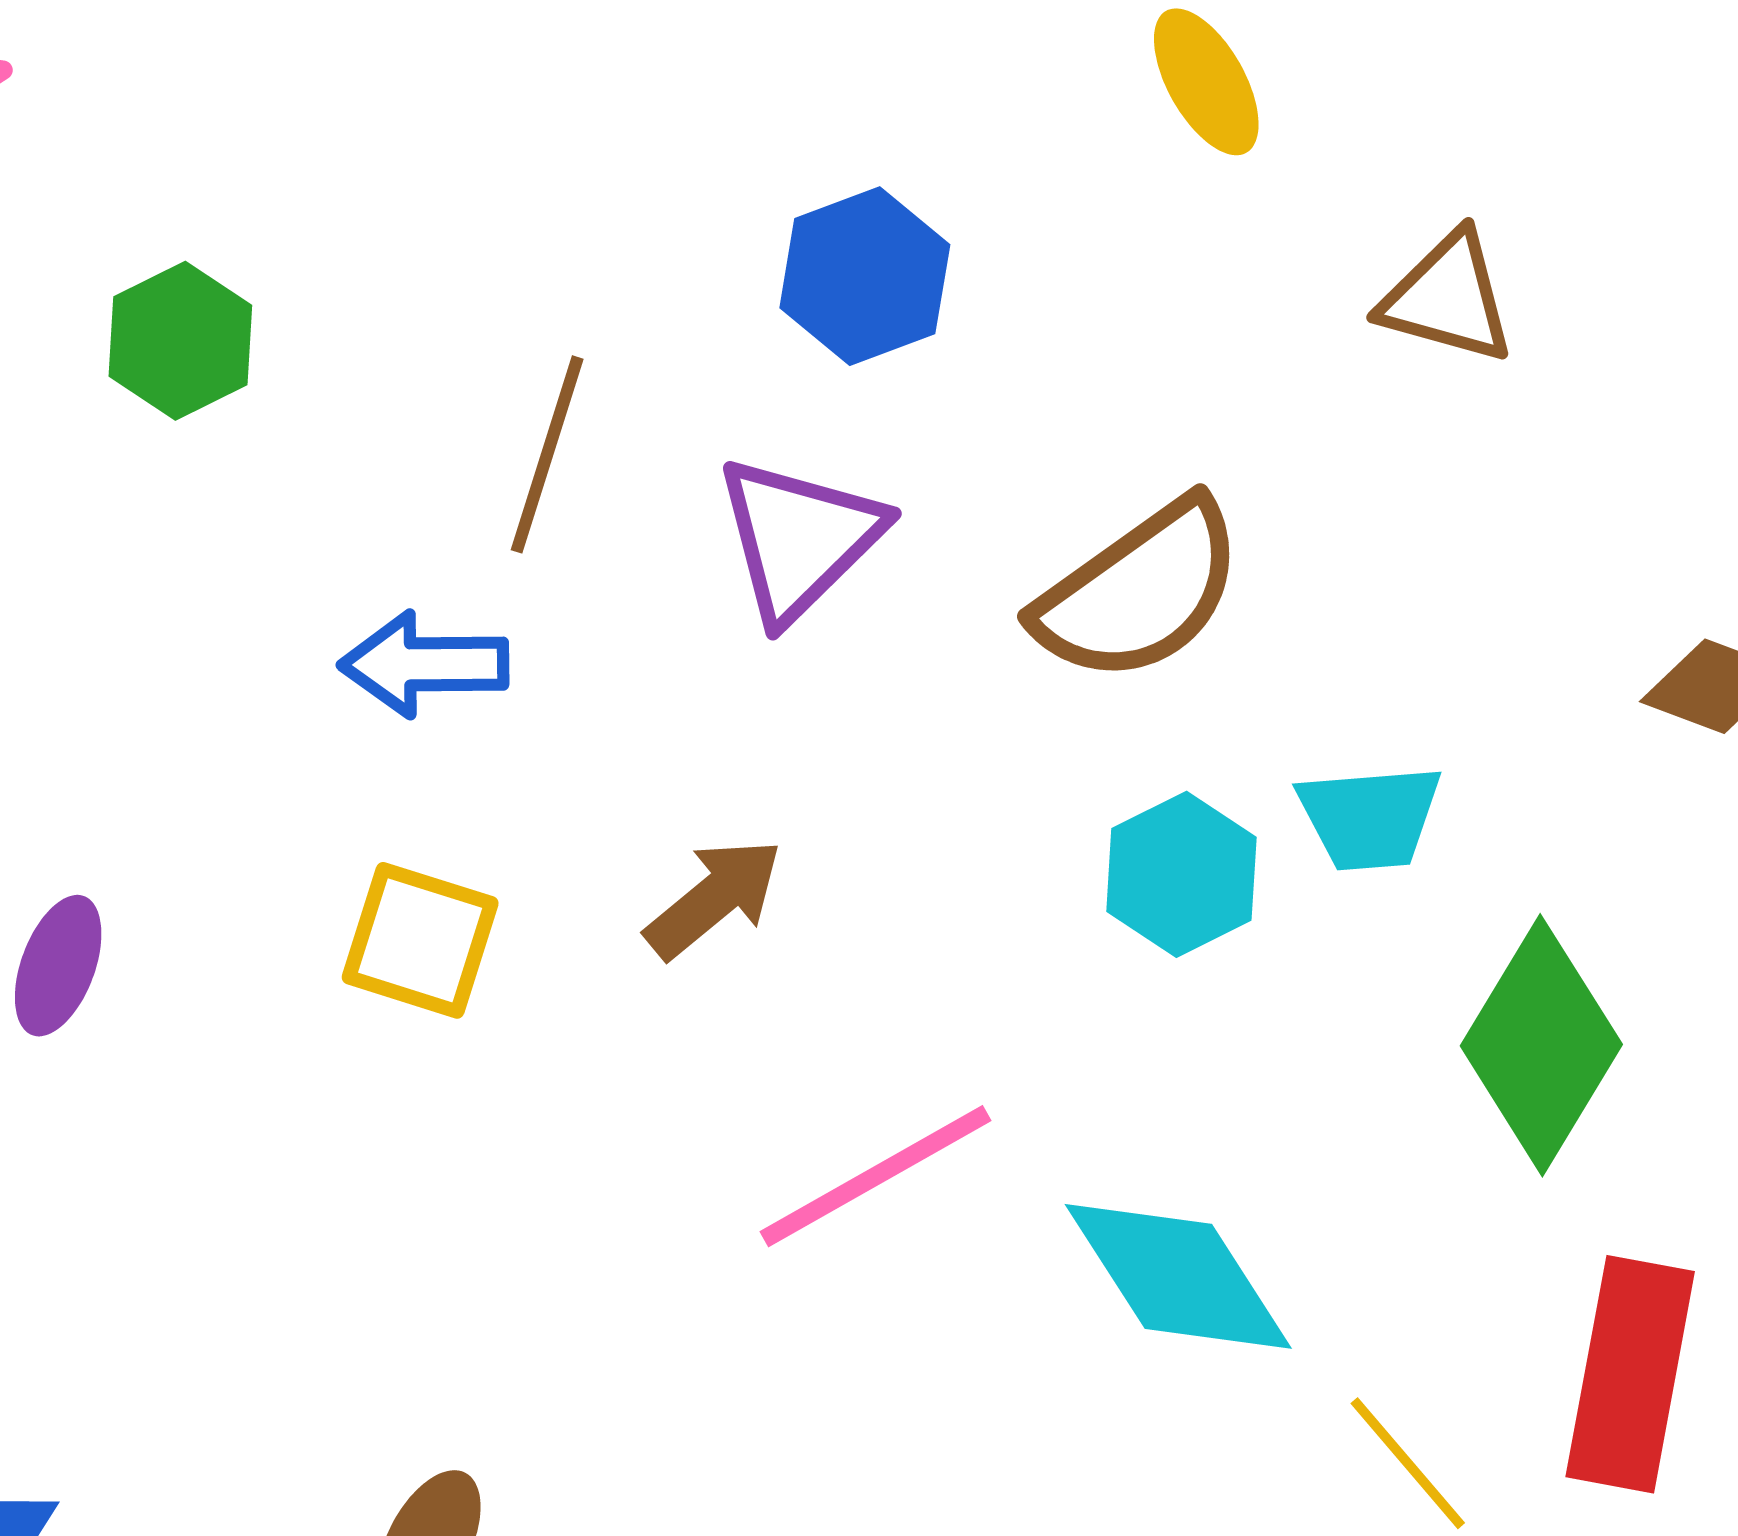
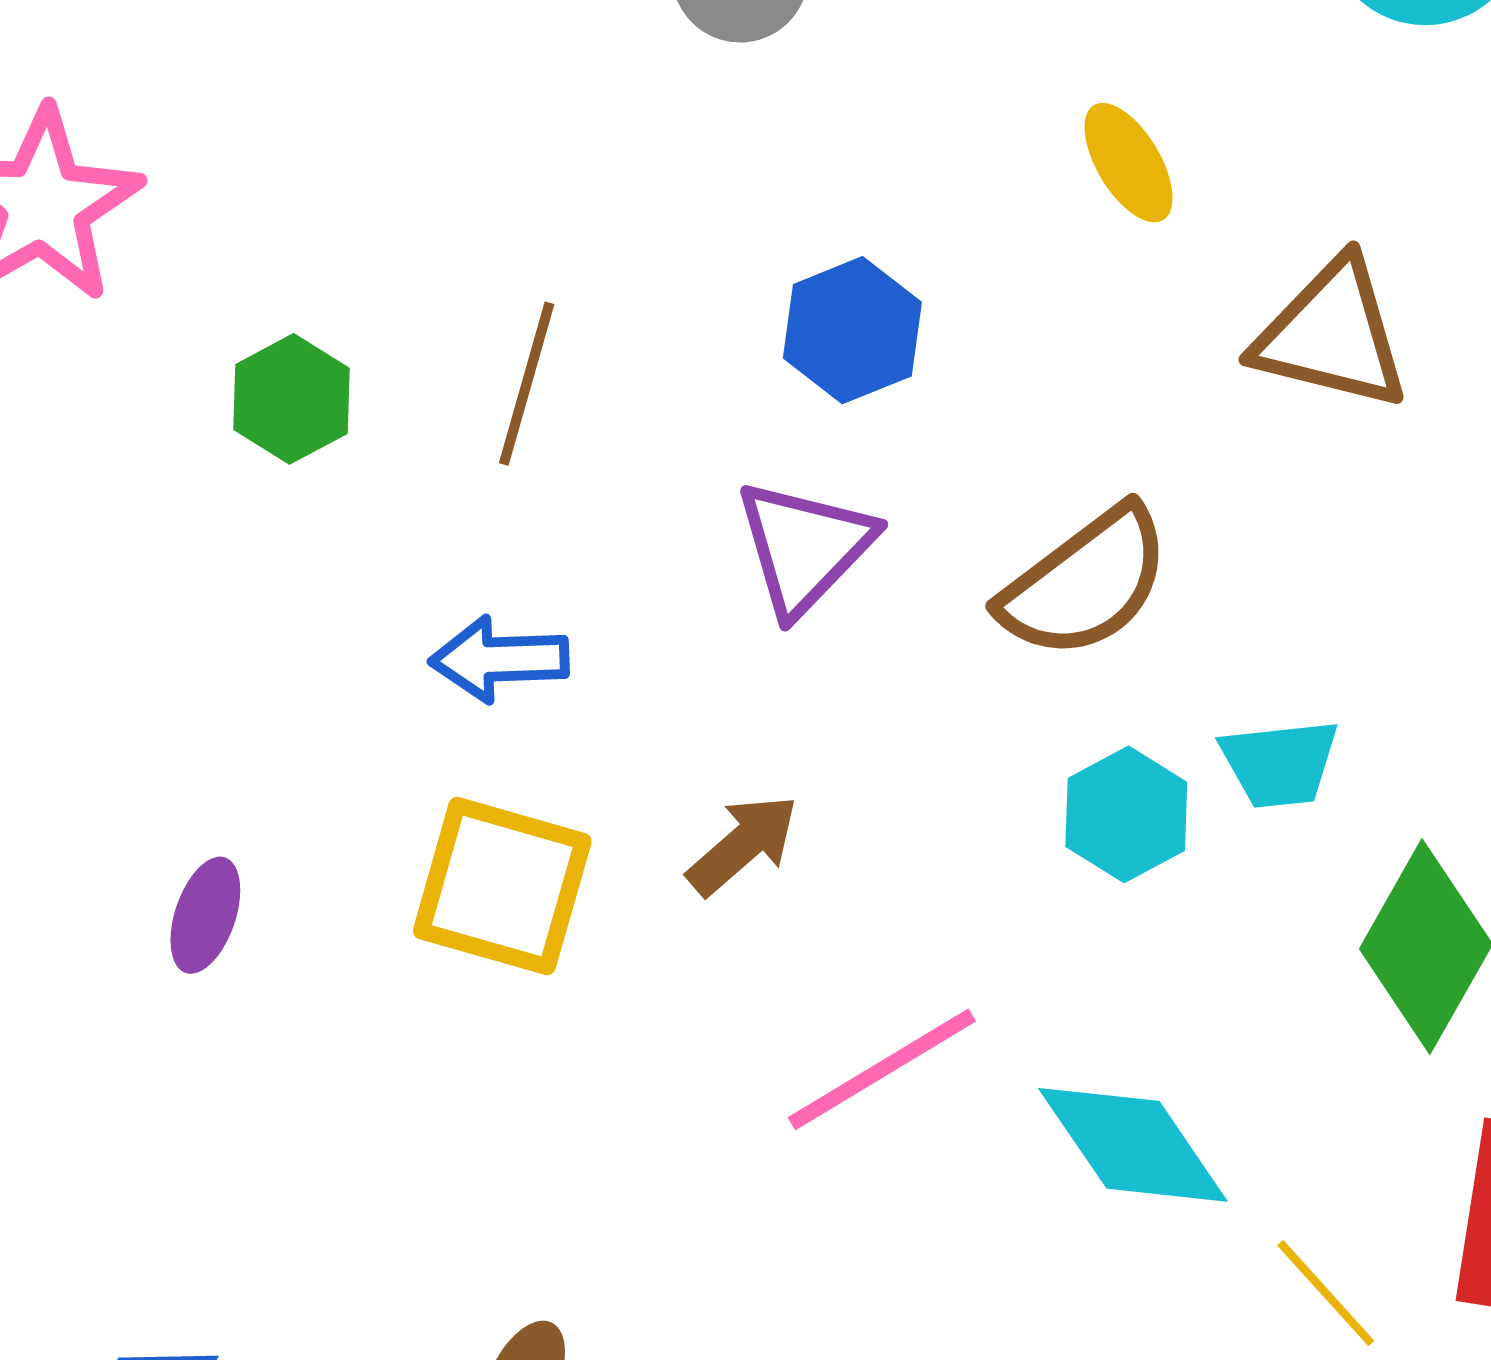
brown triangle: (1448, 298) -> (1332, 335), size x1.4
brown line: (547, 454) -> (527, 384), moved
yellow square: (420, 940) -> (502, 886), size x1.4

